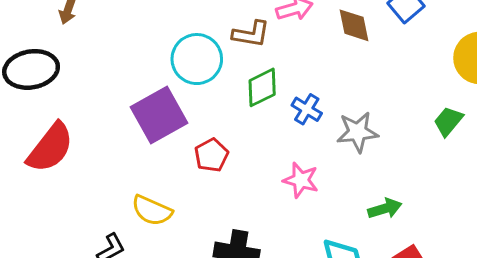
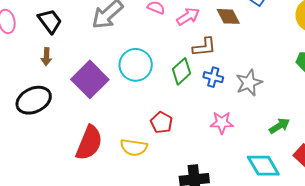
brown L-shape: (251, 34) -> (204, 47), moved
purple square: (159, 115) -> (90, 79), moved
red semicircle: (50, 148) -> (89, 143), moved
yellow semicircle: (152, 211) -> (134, 147), moved

